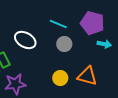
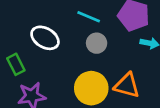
yellow circle: (60, 78) -> (91, 88), size x1.6

